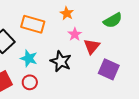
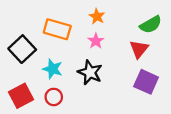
pink star: (75, 34) -> (96, 41), moved
red triangle: (92, 46) -> (139, 49), moved

